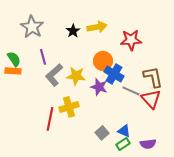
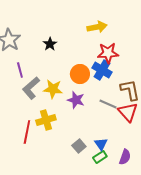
yellow arrow: (97, 27) -> (97, 27), moved
blue cross: (114, 74) -> (102, 70), moved
blue triangle: (124, 131) -> (101, 144), turned 32
purple semicircle: (148, 144) -> (125, 157), turned -63

